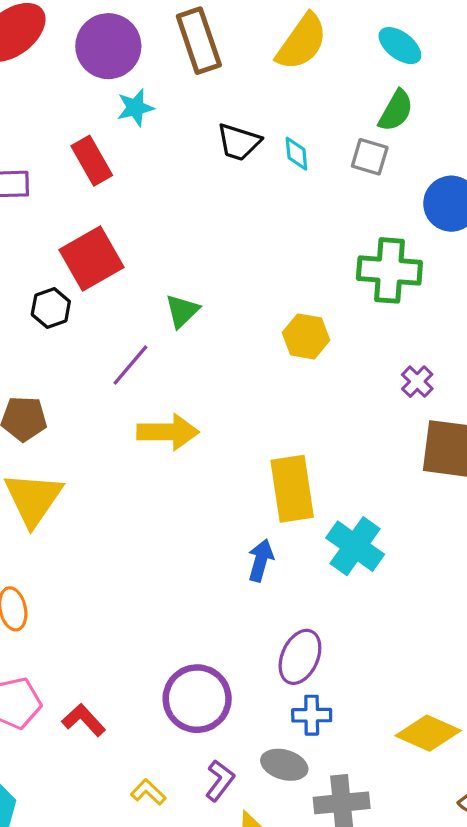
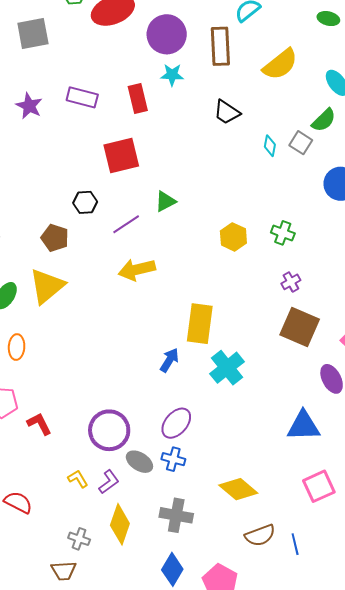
cyan diamond: (296, 154) -> (270, 146), moved
green cross: (389, 270) -> (283, 233), moved, size x0.6
black hexagon: (51, 308) -> (85, 202), moved
yellow arrow: (168, 432) -> (137, 270), turned 150
gray ellipse: (284, 765) -> (139, 462), moved
yellow L-shape: (148, 792) -> (78, 479), moved

